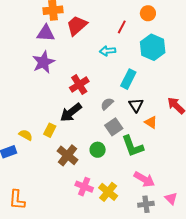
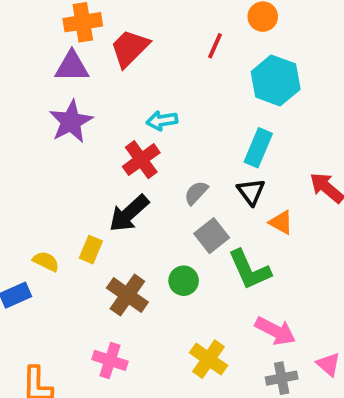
cyan arrow: (108, 51) -> (162, 121), moved
cyan rectangle: (128, 79) -> (258, 148), moved
pink cross: (84, 187) -> (110, 360), moved

